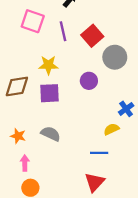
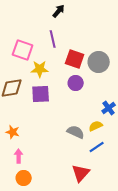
pink square: (33, 21) -> (23, 50), moved
red square: (92, 36) -> (75, 59), moved, turned -30
gray semicircle: (51, 134) -> (76, 132), moved
blue line: (99, 153) -> (97, 147), moved, turned -35

